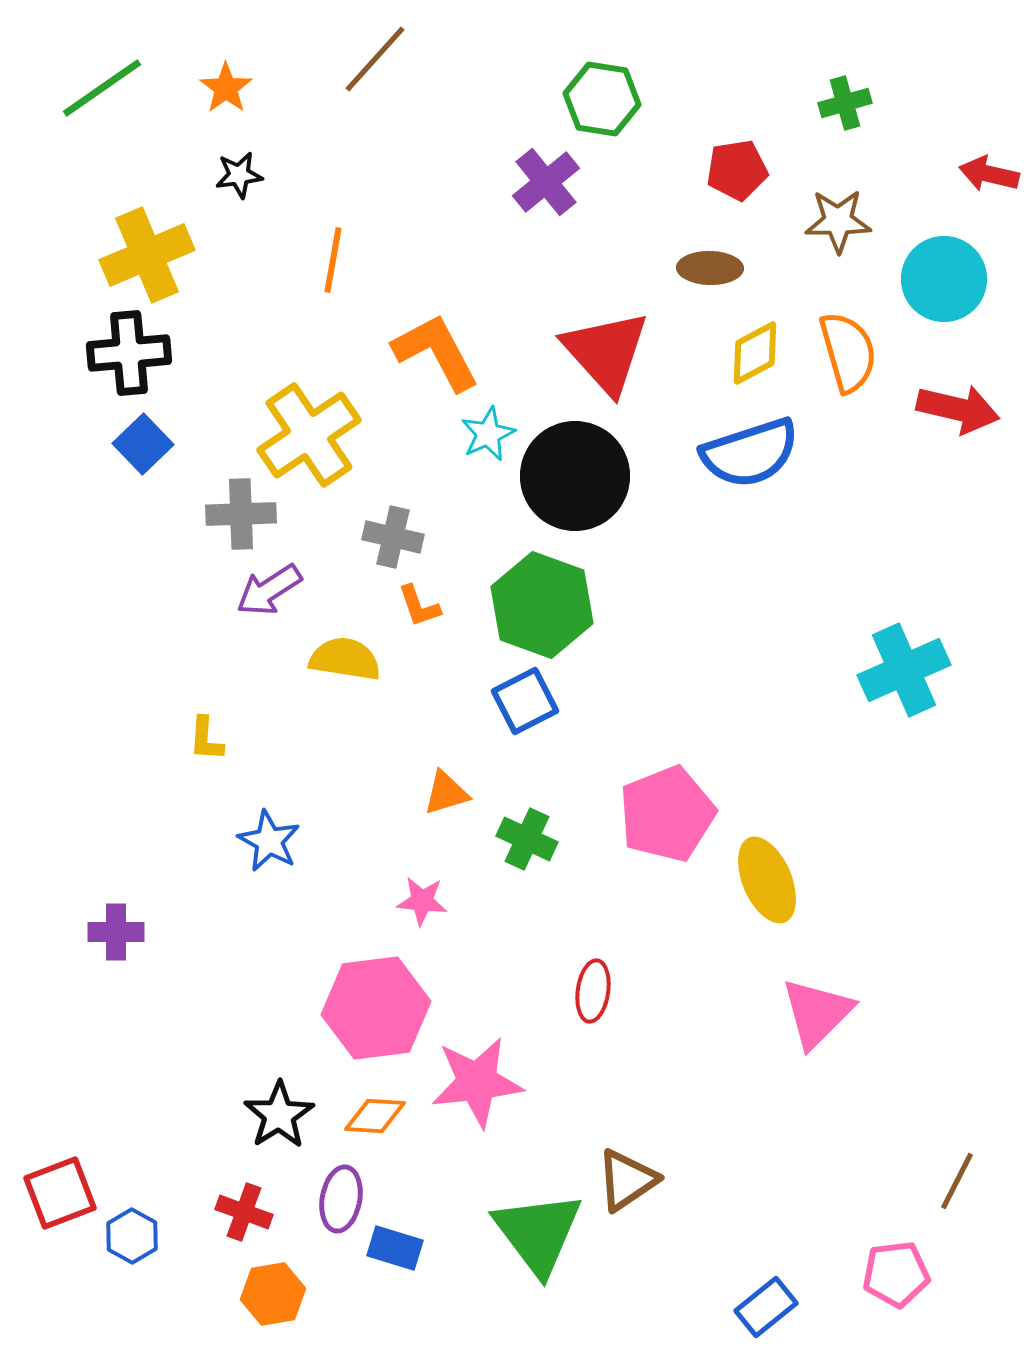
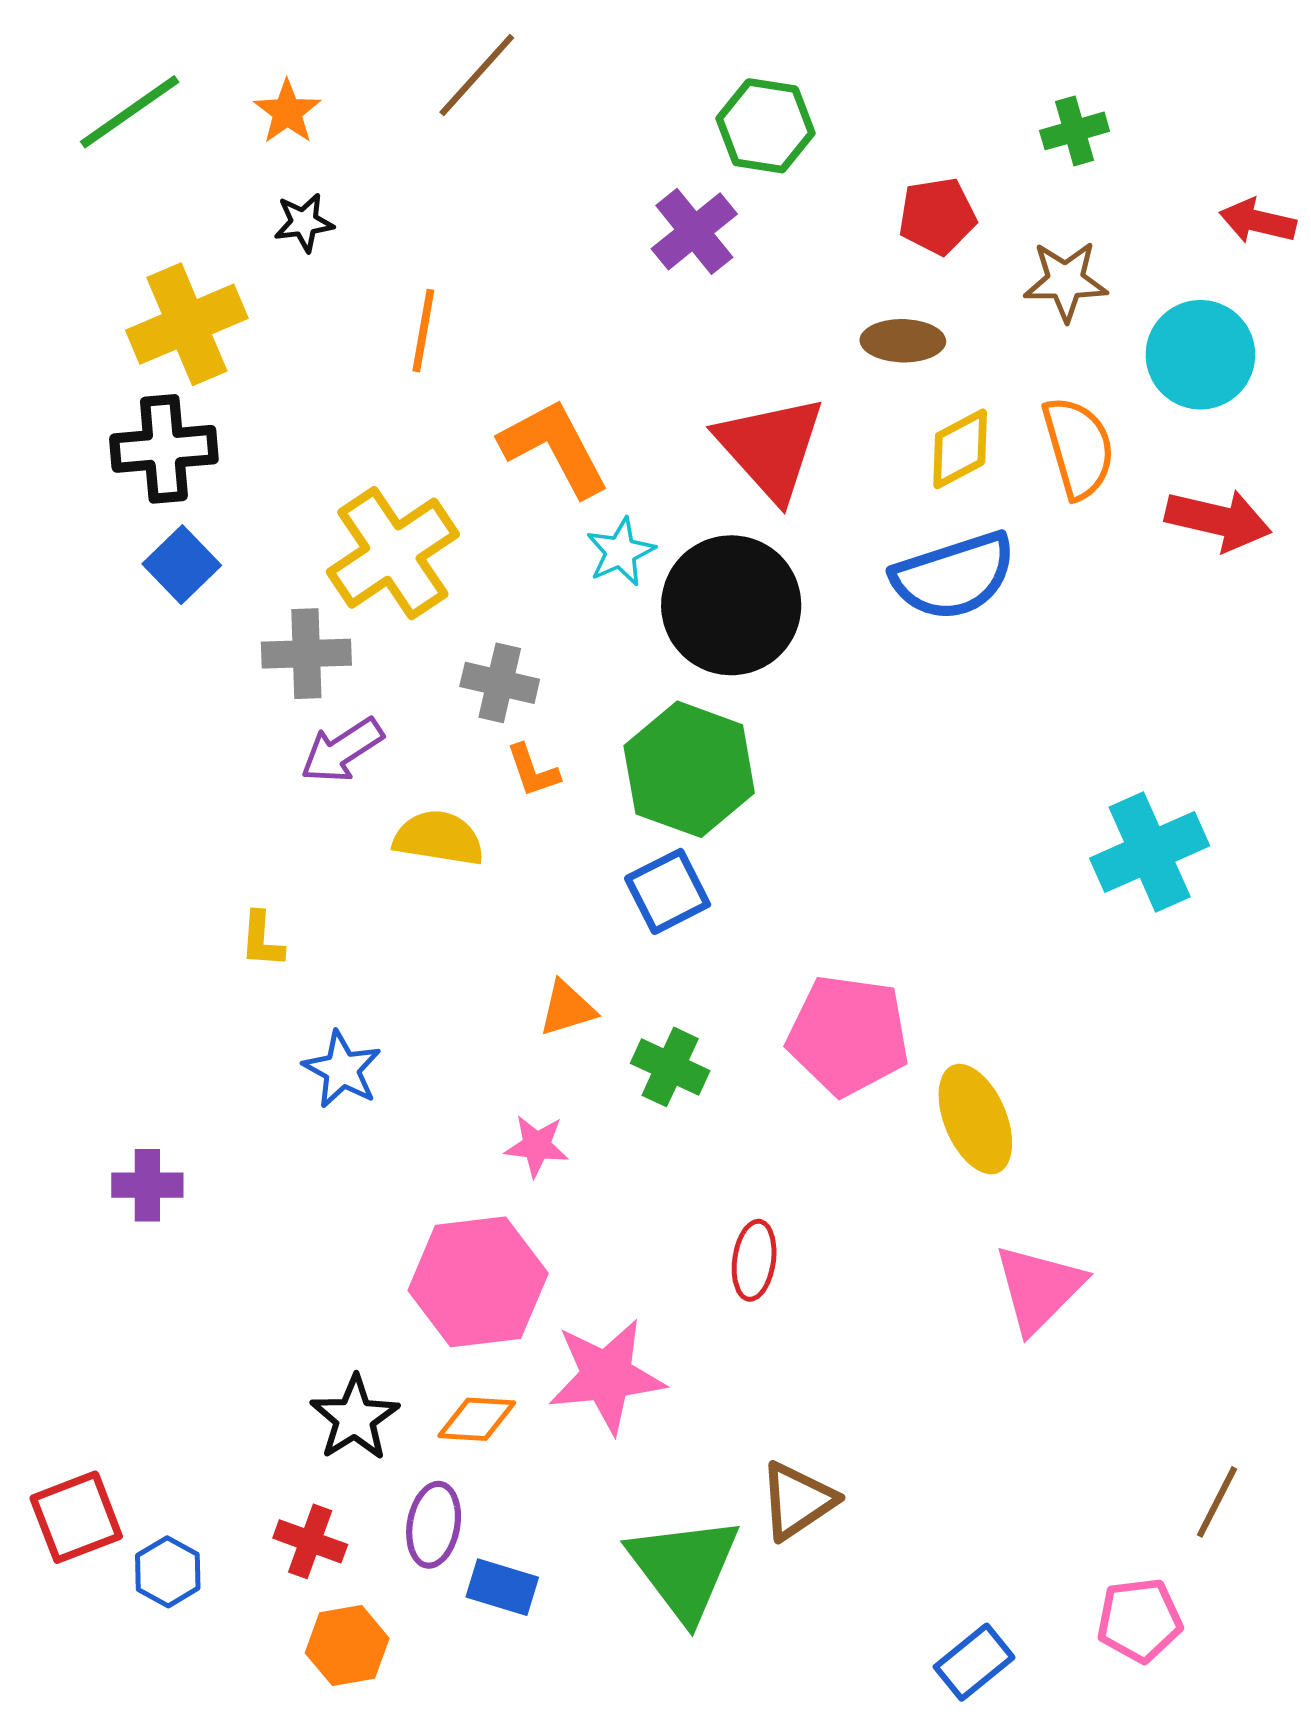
pink pentagon: (667, 814) -> (848, 1035), turned 30

